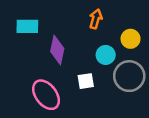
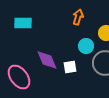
purple diamond: (57, 50) -> (47, 60), moved, turned -35
pink ellipse: (46, 95) -> (19, 77), moved

